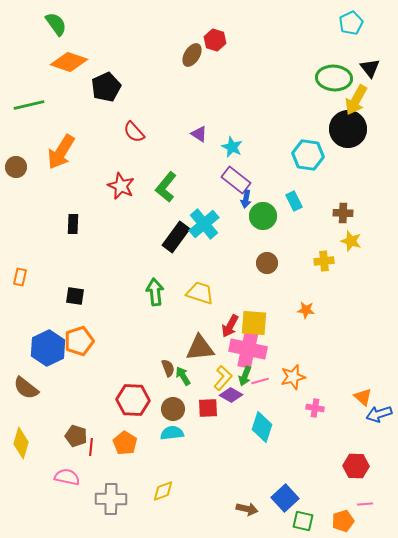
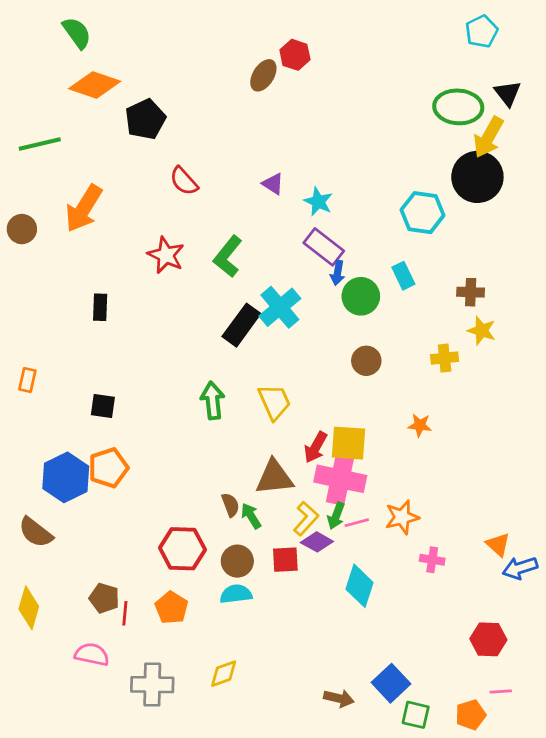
yellow trapezoid: (200, 293) -> (274, 402), turned 48

